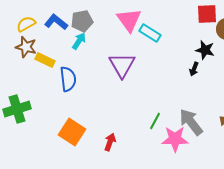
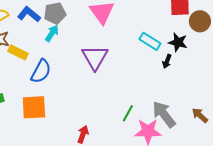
cyan rectangle: (150, 33) -> (150, 41), moved
blue semicircle: (68, 79) -> (41, 71), turned 35
orange square: (72, 132) -> (34, 107), moved, turned -36

